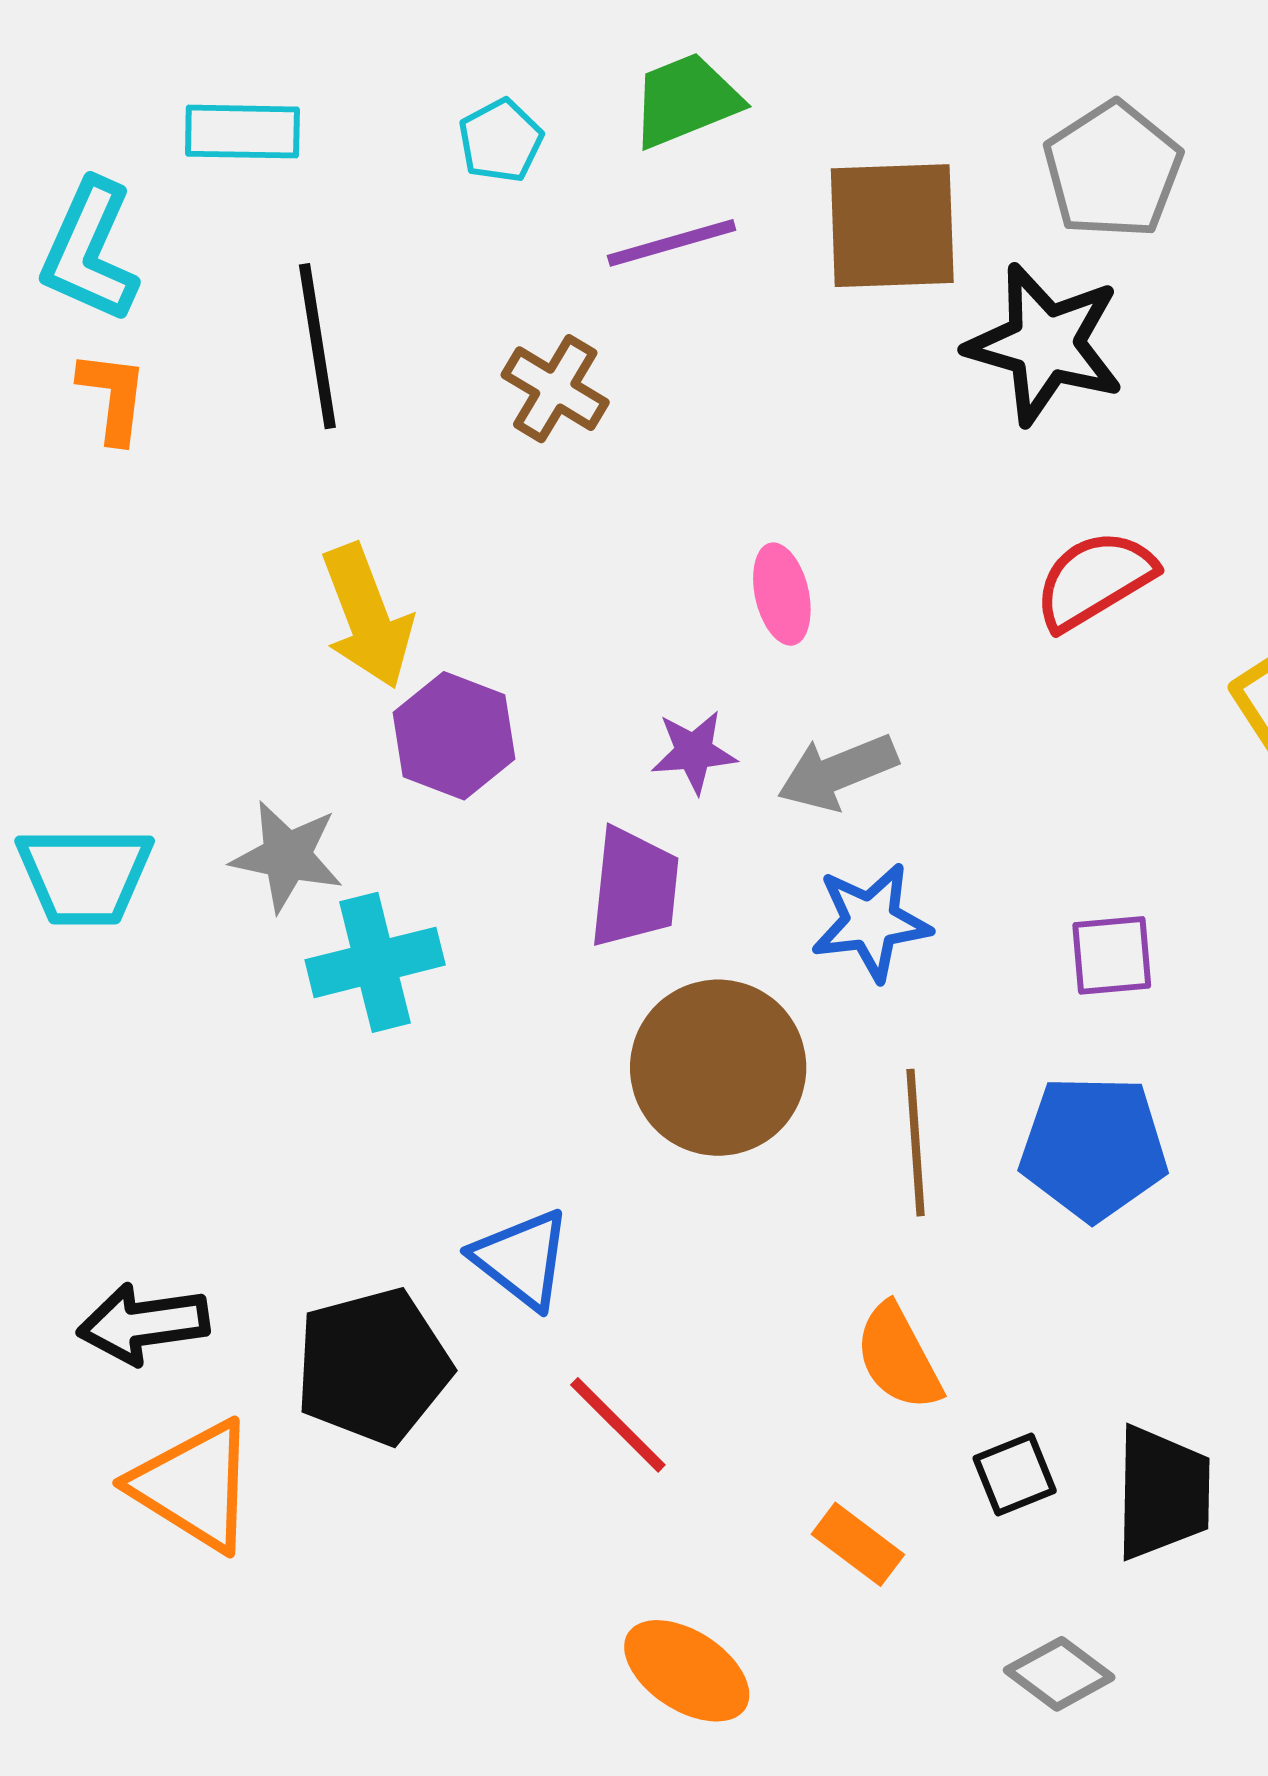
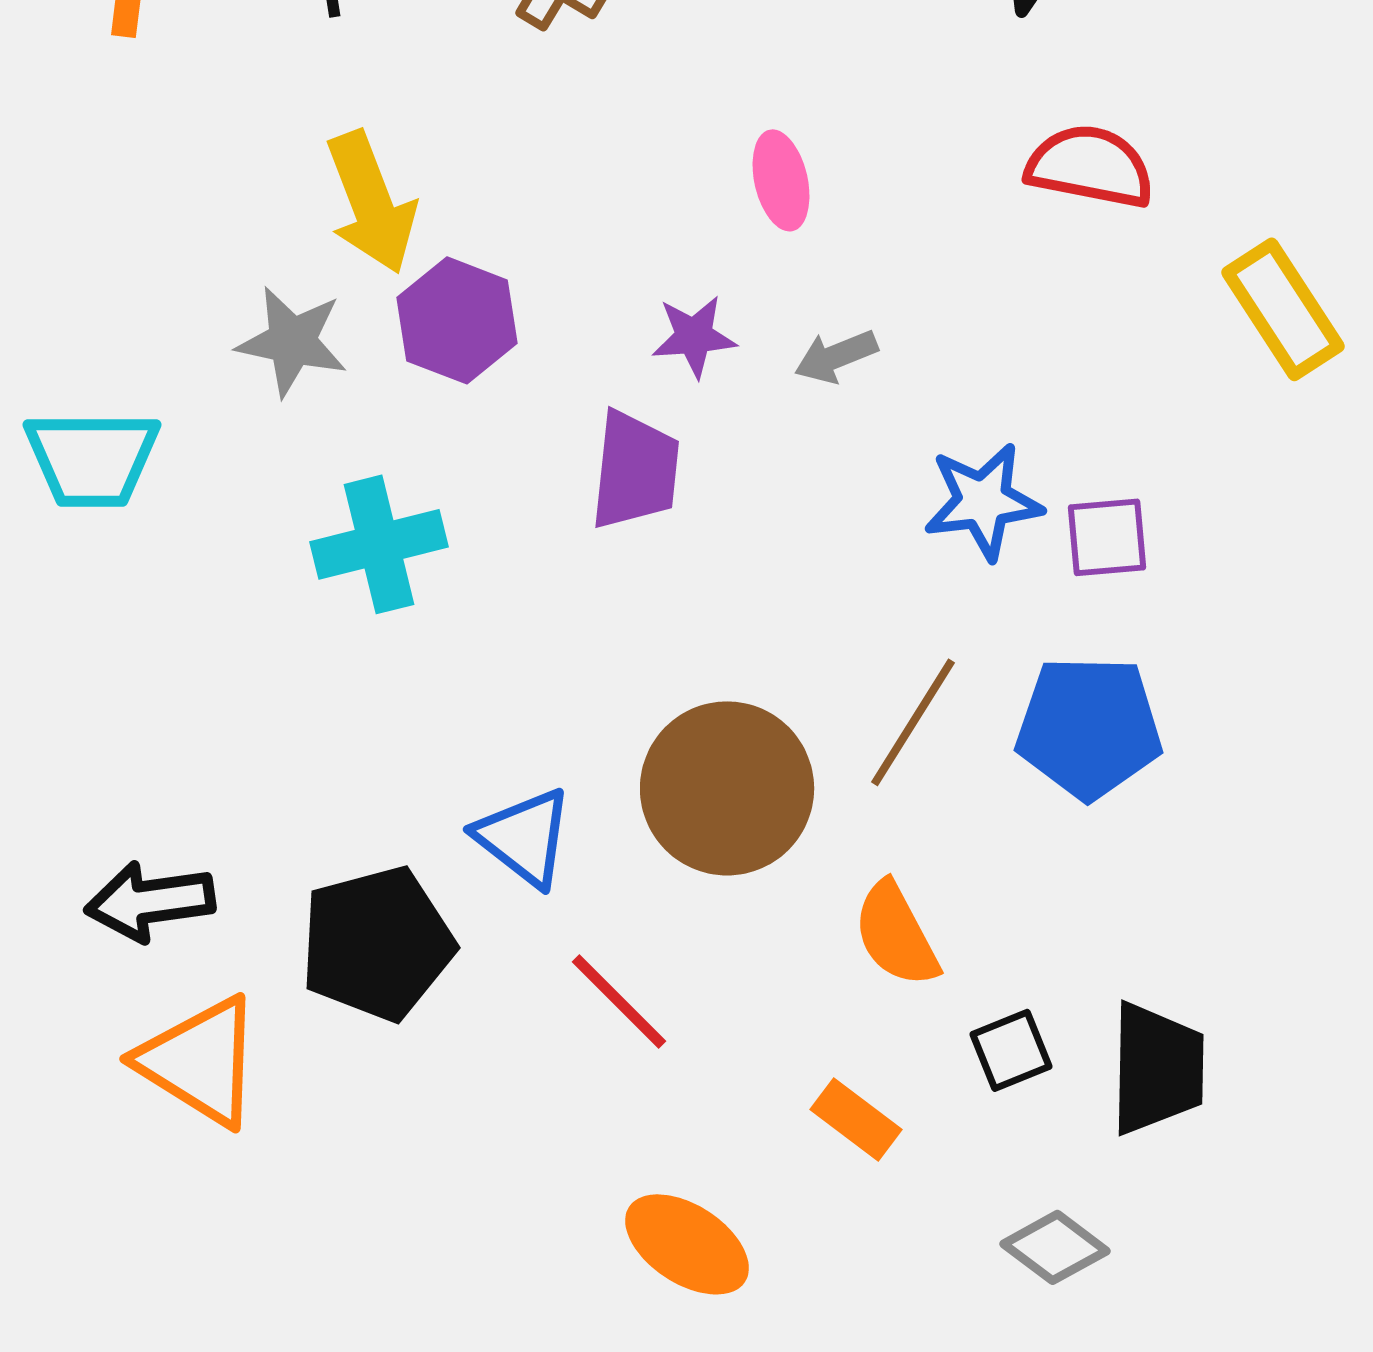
red semicircle: (1095, 580) -> (1090, 166), turned 42
gray arrow: (838, 772) -> (836, 356), size x0.7
gray star: (287, 856) -> (292, 341), moved
blue star: (871, 922) -> (983, 501), moved
brown circle: (718, 1068) -> (727, 788), moved
brown line: (915, 1143) -> (913, 722), turned 36

